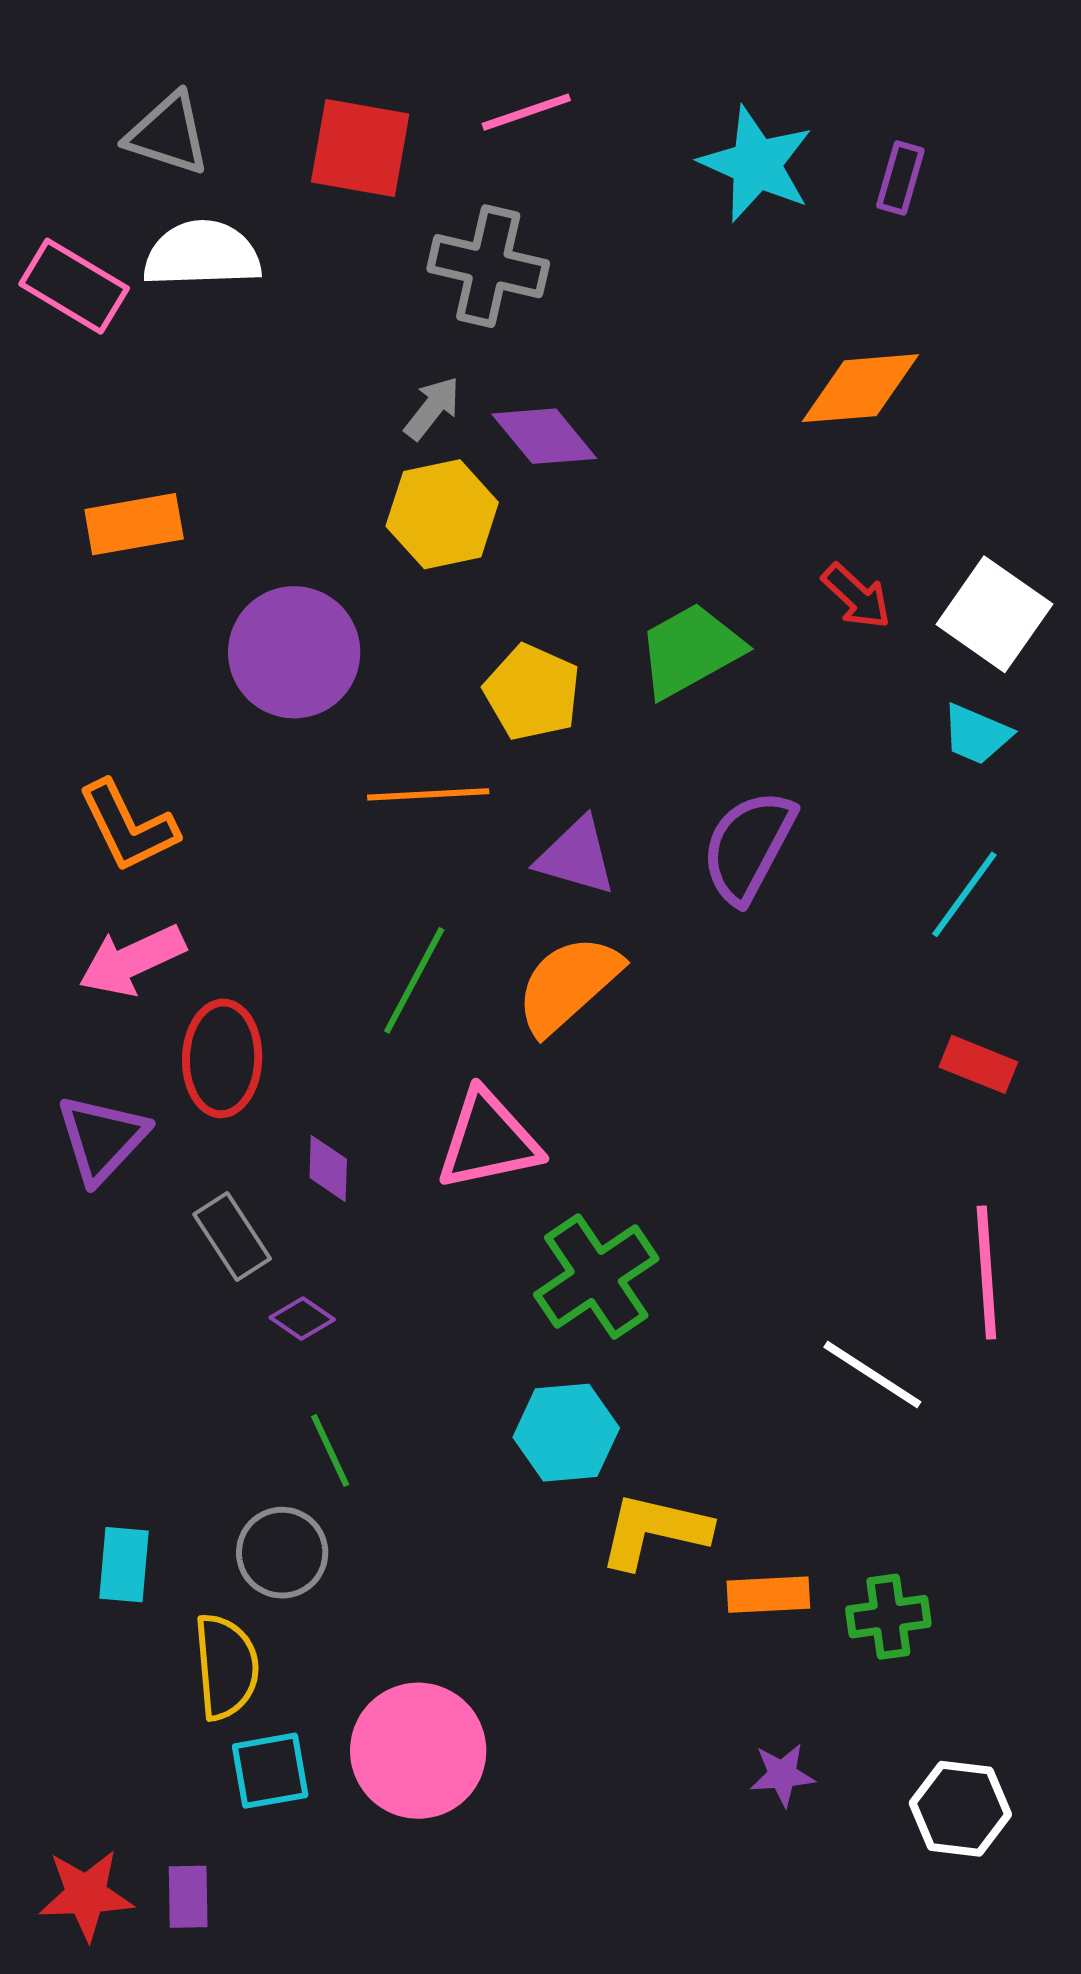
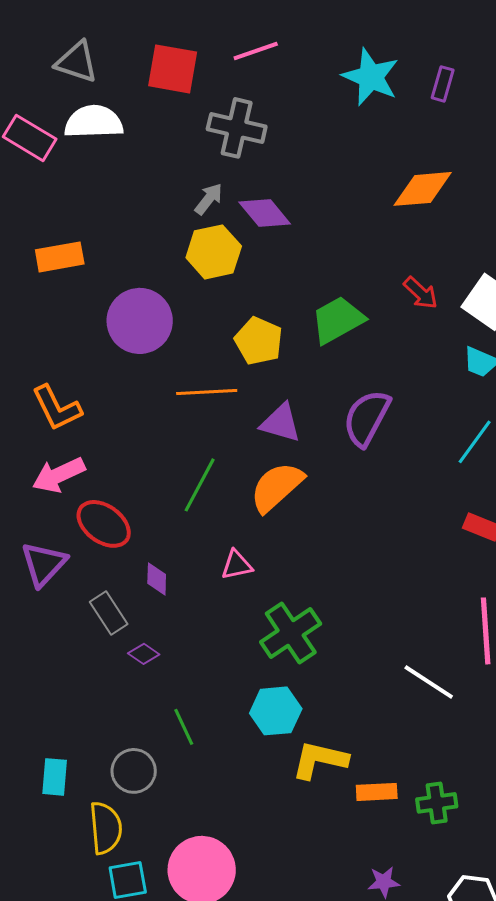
red ellipse: (222, 1058) -> (104, 524), turned -56
pink triangle: (488, 1140) -> (237, 565), size x0.6
green line: (330, 1451) -> (184, 727), moved

